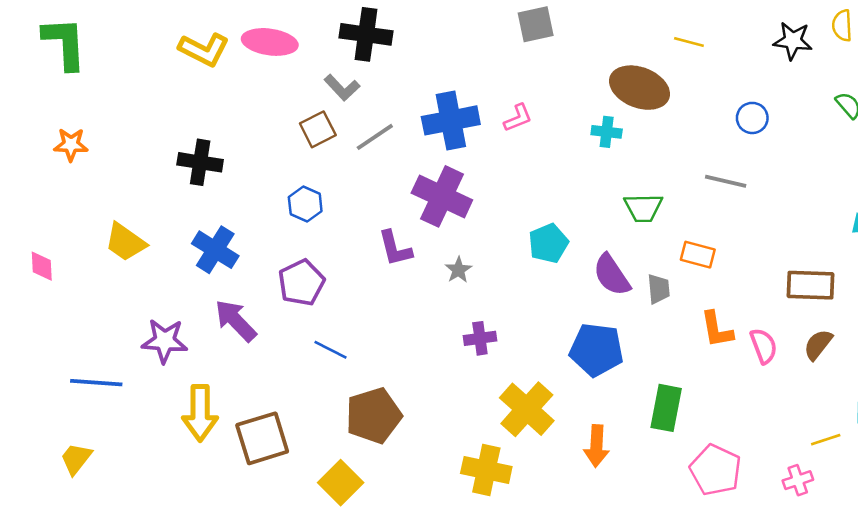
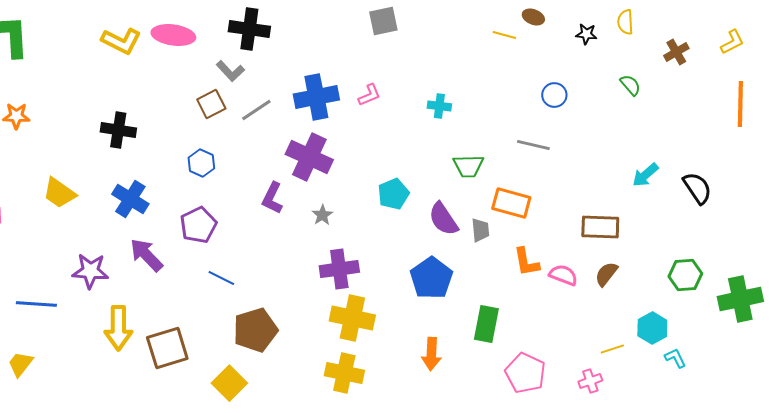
black star: (793, 41) -> (586, 34), size x0.7
brown ellipse: (640, 88) -> (533, 17), moved, size x0.5
purple L-shape: (395, 248) -> (272, 198), turned 40
orange rectangle: (698, 255) -> (511, 203), size x1.4
purple cross: (480, 338) -> (339, 269), size x1.5
pink semicircle: (764, 346) -> (563, 275), turned -48
blue pentagon: (596, 350) -> (431, 278), turned 30
yellow cross: (527, 409) -> (352, 318), moved, turned -30

